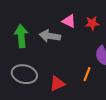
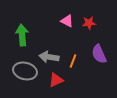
gray arrow: (50, 36) -> (49, 57), moved
orange line: (87, 74) -> (73, 61), moved

